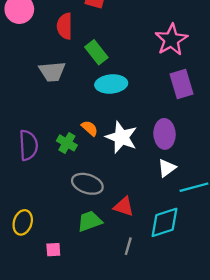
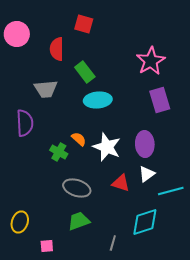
purple semicircle: (28, 145) -> (25, 123), moved
red triangle: (124, 207) -> (121, 183), moved

